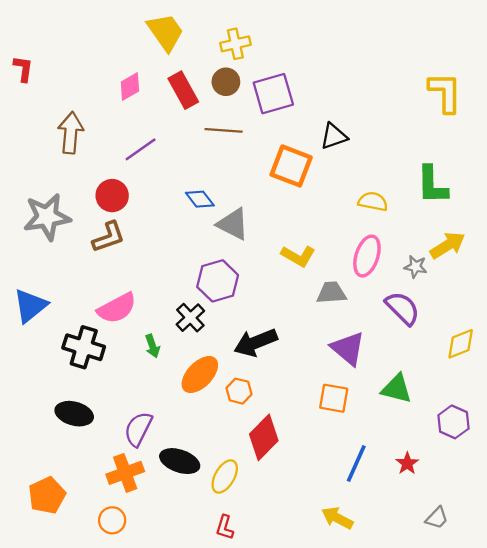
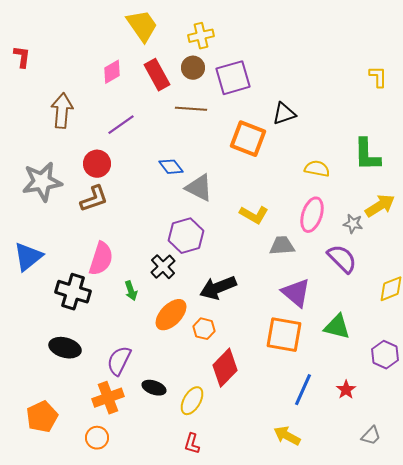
yellow L-shape: (445, 92) -> (378, 77), size x0.6
pink semicircle: (117, 308) -> (101, 259), turned -44
orange square: (334, 398) -> (284, 335), size x1.4
black ellipse: (180, 461) -> (154, 388), size x0.7

